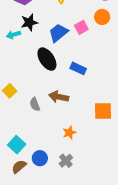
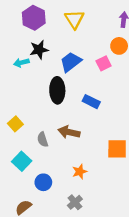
pink square: (81, 27) -> (104, 63), moved
black ellipse: (47, 59) -> (57, 90), turned 30
cyan square: (17, 145) -> (22, 161), moved
blue circle: (40, 158) -> (43, 182), moved

